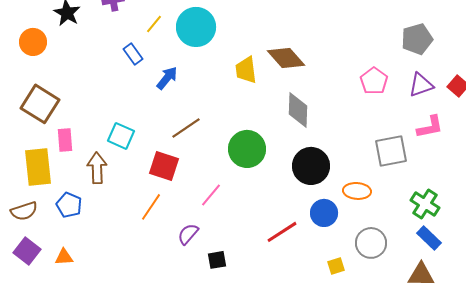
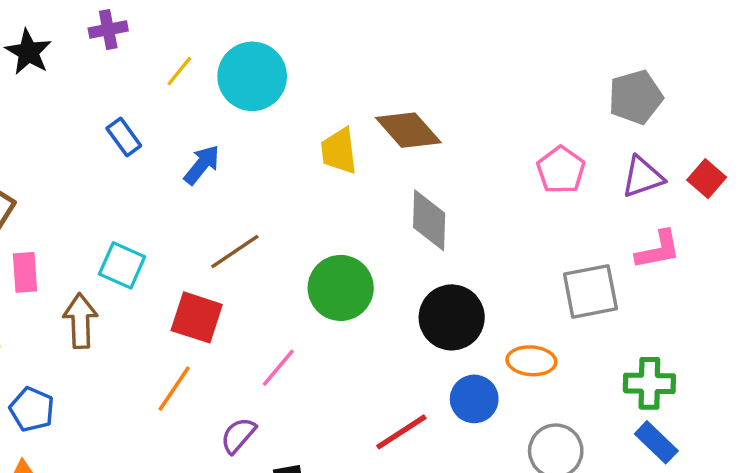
blue rectangle: (133, 54) -> (124, 137), moved
green cross: (425, 204) -> (649, 383), turned -32
blue pentagon: (69, 205) -> (32, 409), moved

